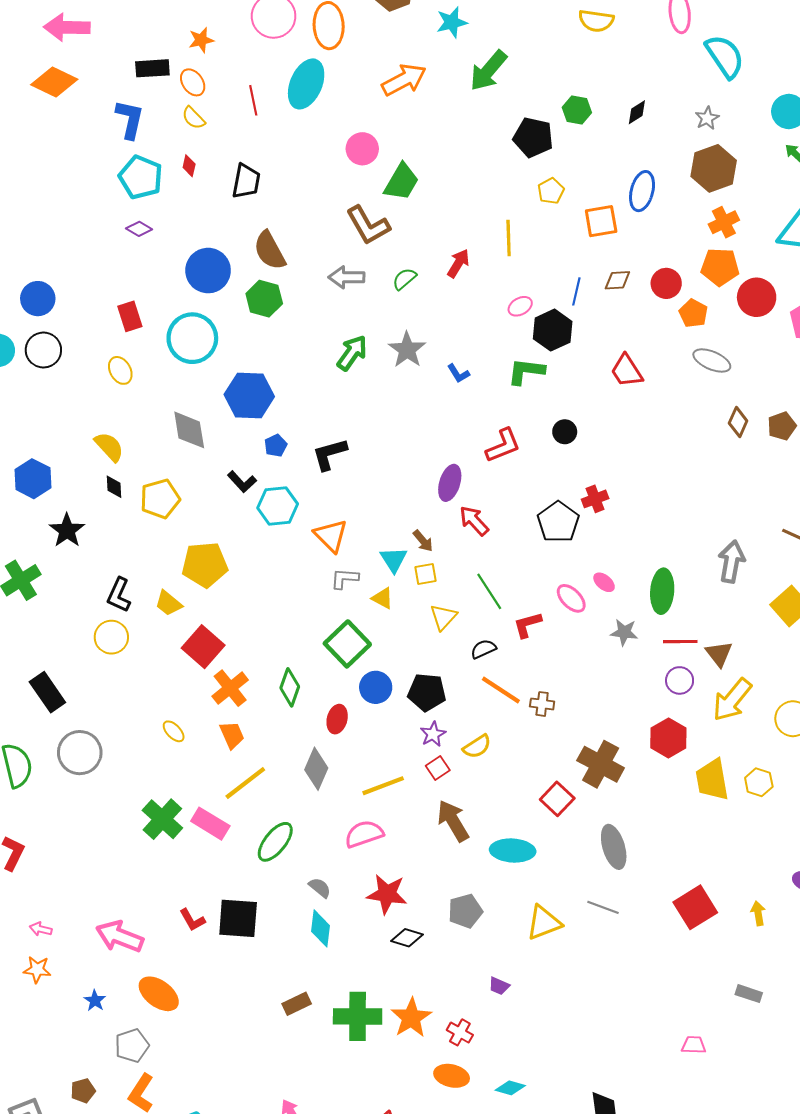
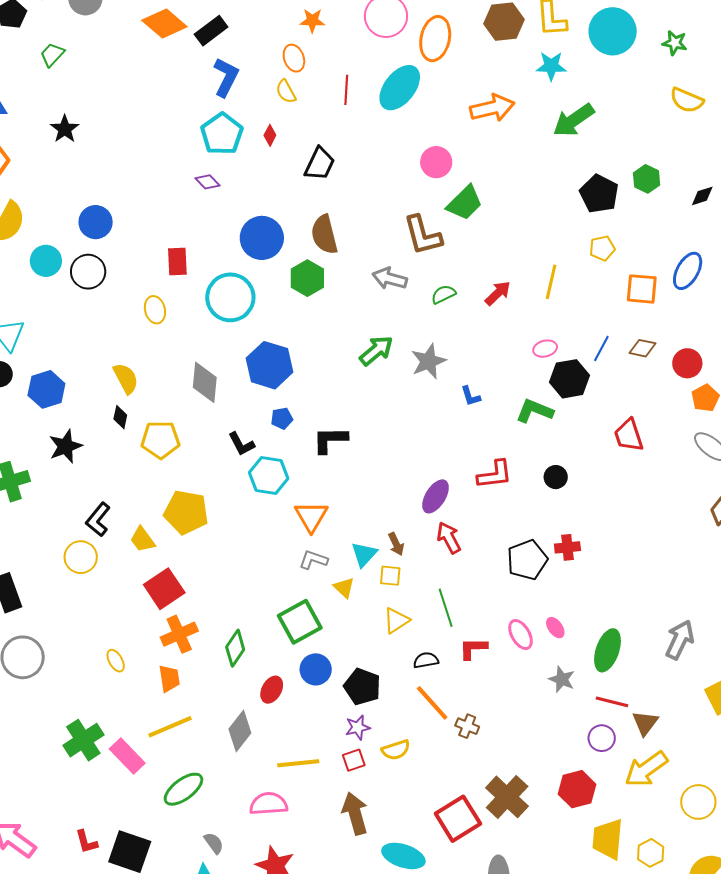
black rectangle: (152, 68) -> (211, 31), moved, turned -48
red square: (557, 799) -> (458, 819), size x1.4

